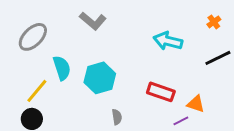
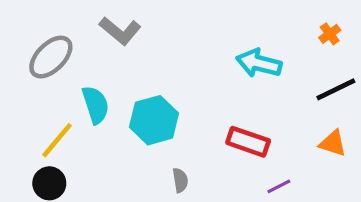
gray L-shape: (93, 21) -> (120, 31), moved
orange triangle: (196, 104) -> (333, 143), moved

